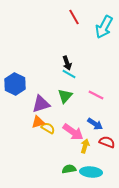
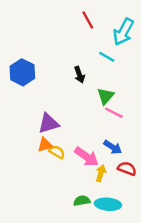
cyan line: (69, 74) -> (107, 57), moved
blue hexagon: (15, 84) -> (22, 72), moved
green triangle: (65, 96) -> (106, 96), moved

